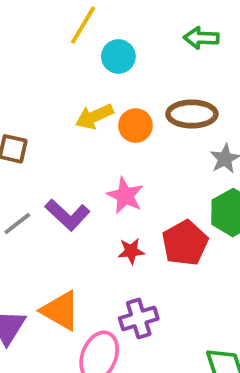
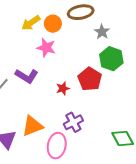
pink star: (125, 196) -> (46, 48), moved
orange triangle: (60, 311) -> (32, 126), turned -40

